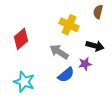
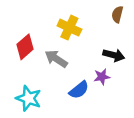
yellow cross: (69, 25) -> (69, 28), moved
gray arrow: (59, 52) -> (56, 59), moved

